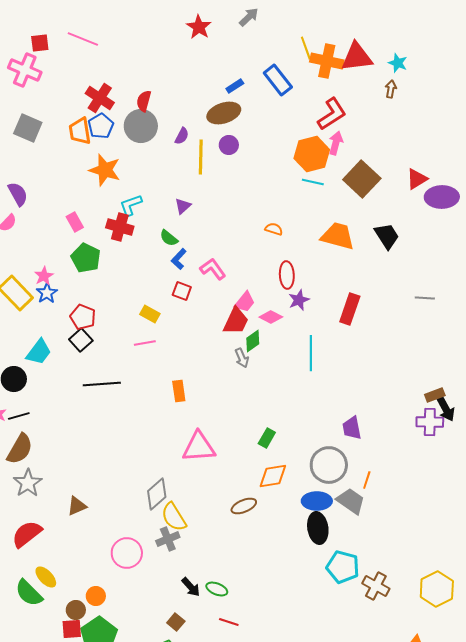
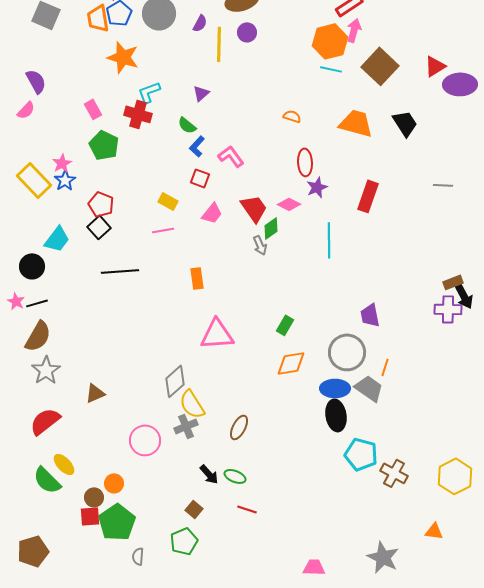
pink trapezoid: (245, 302) -> (212, 213), moved
red trapezoid: (236, 321) -> (254, 208), turned -60
brown ellipse: (244, 506) -> (239, 427), moved, turned -40

